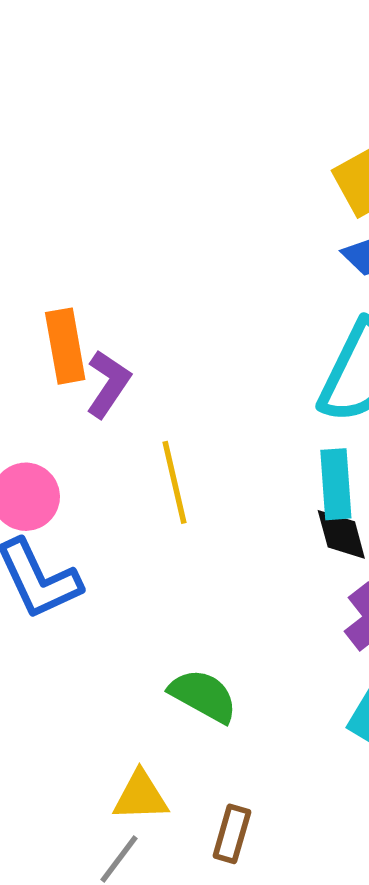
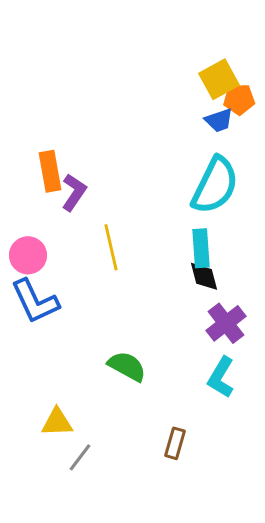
yellow triangle: (140, 796) -> (57, 422), moved
brown rectangle: (232, 834) -> (175, 443), moved

